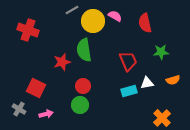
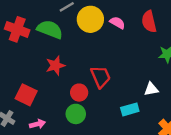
pink semicircle: (115, 16) -> (117, 23), moved
green semicircle: (84, 50) -> (50, 29), moved, turned 120
red trapezoid: (128, 61) -> (101, 77), moved
cyan rectangle: (129, 91) -> (130, 109), moved

